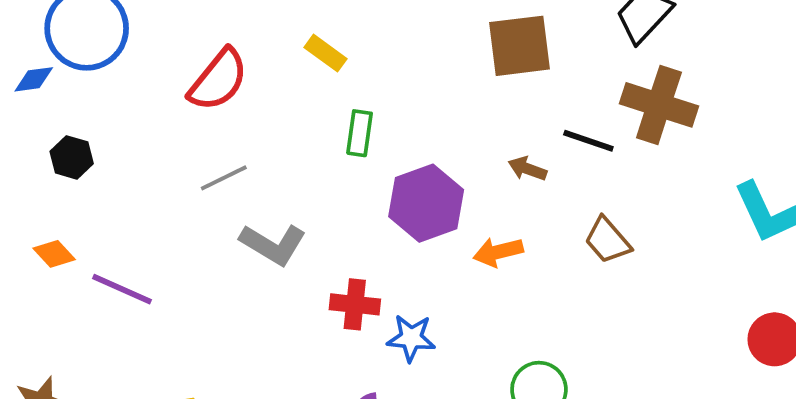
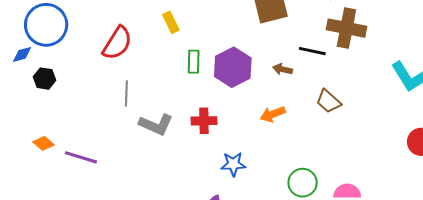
yellow rectangle: (325, 53) -> (171, 22), turned 35
black hexagon: (72, 157) -> (45, 79), moved
gray line: (224, 178) -> (126, 93), turned -55
purple hexagon: (426, 203) -> (233, 67), moved
red cross: (355, 304) -> (204, 121), moved

